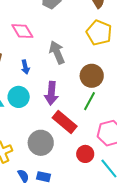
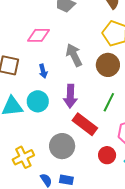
pink diamond: (22, 31) -> (38, 35), turned -55
brown circle: (92, 76) -> (108, 65), moved

